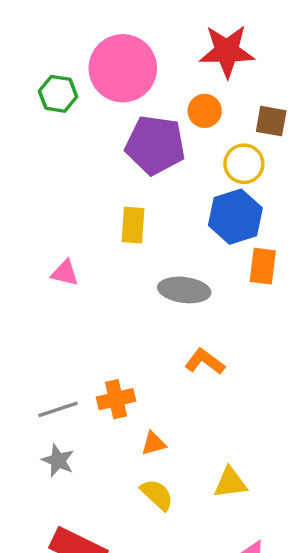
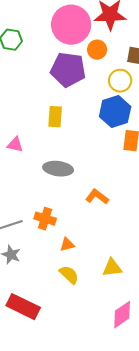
pink circle: (123, 68) -> (71, 25), moved
gray ellipse: (184, 290) -> (58, 169), moved
orange cross: (116, 399) -> (45, 219), turned 30

